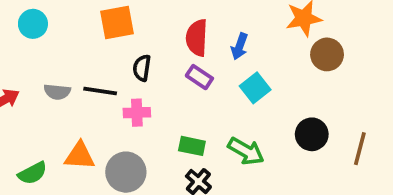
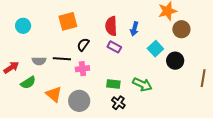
black semicircle: (142, 68) -> (83, 45), turned 32
cyan square: (255, 88) -> (155, 49), moved
black circle: (312, 134) -> (175, 61), moved
orange triangle: (80, 156) -> (54, 94), turned 42
green semicircle: (33, 173) -> (28, 83), moved

